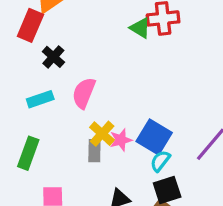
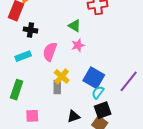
green triangle: (140, 28) -> (75, 26), moved
black cross: (53, 57) -> (31, 30), turned -32
pink star: (121, 140) -> (78, 45), moved

